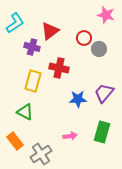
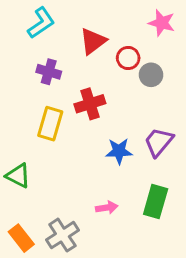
cyan L-shape: (15, 23) -> (41, 23), moved
red triangle: (50, 31) -> (93, 41), moved
red cross: (59, 68) -> (90, 104), turned -30
green triangle: (25, 112) -> (18, 176), moved
orange rectangle: (15, 141) -> (21, 238), moved

